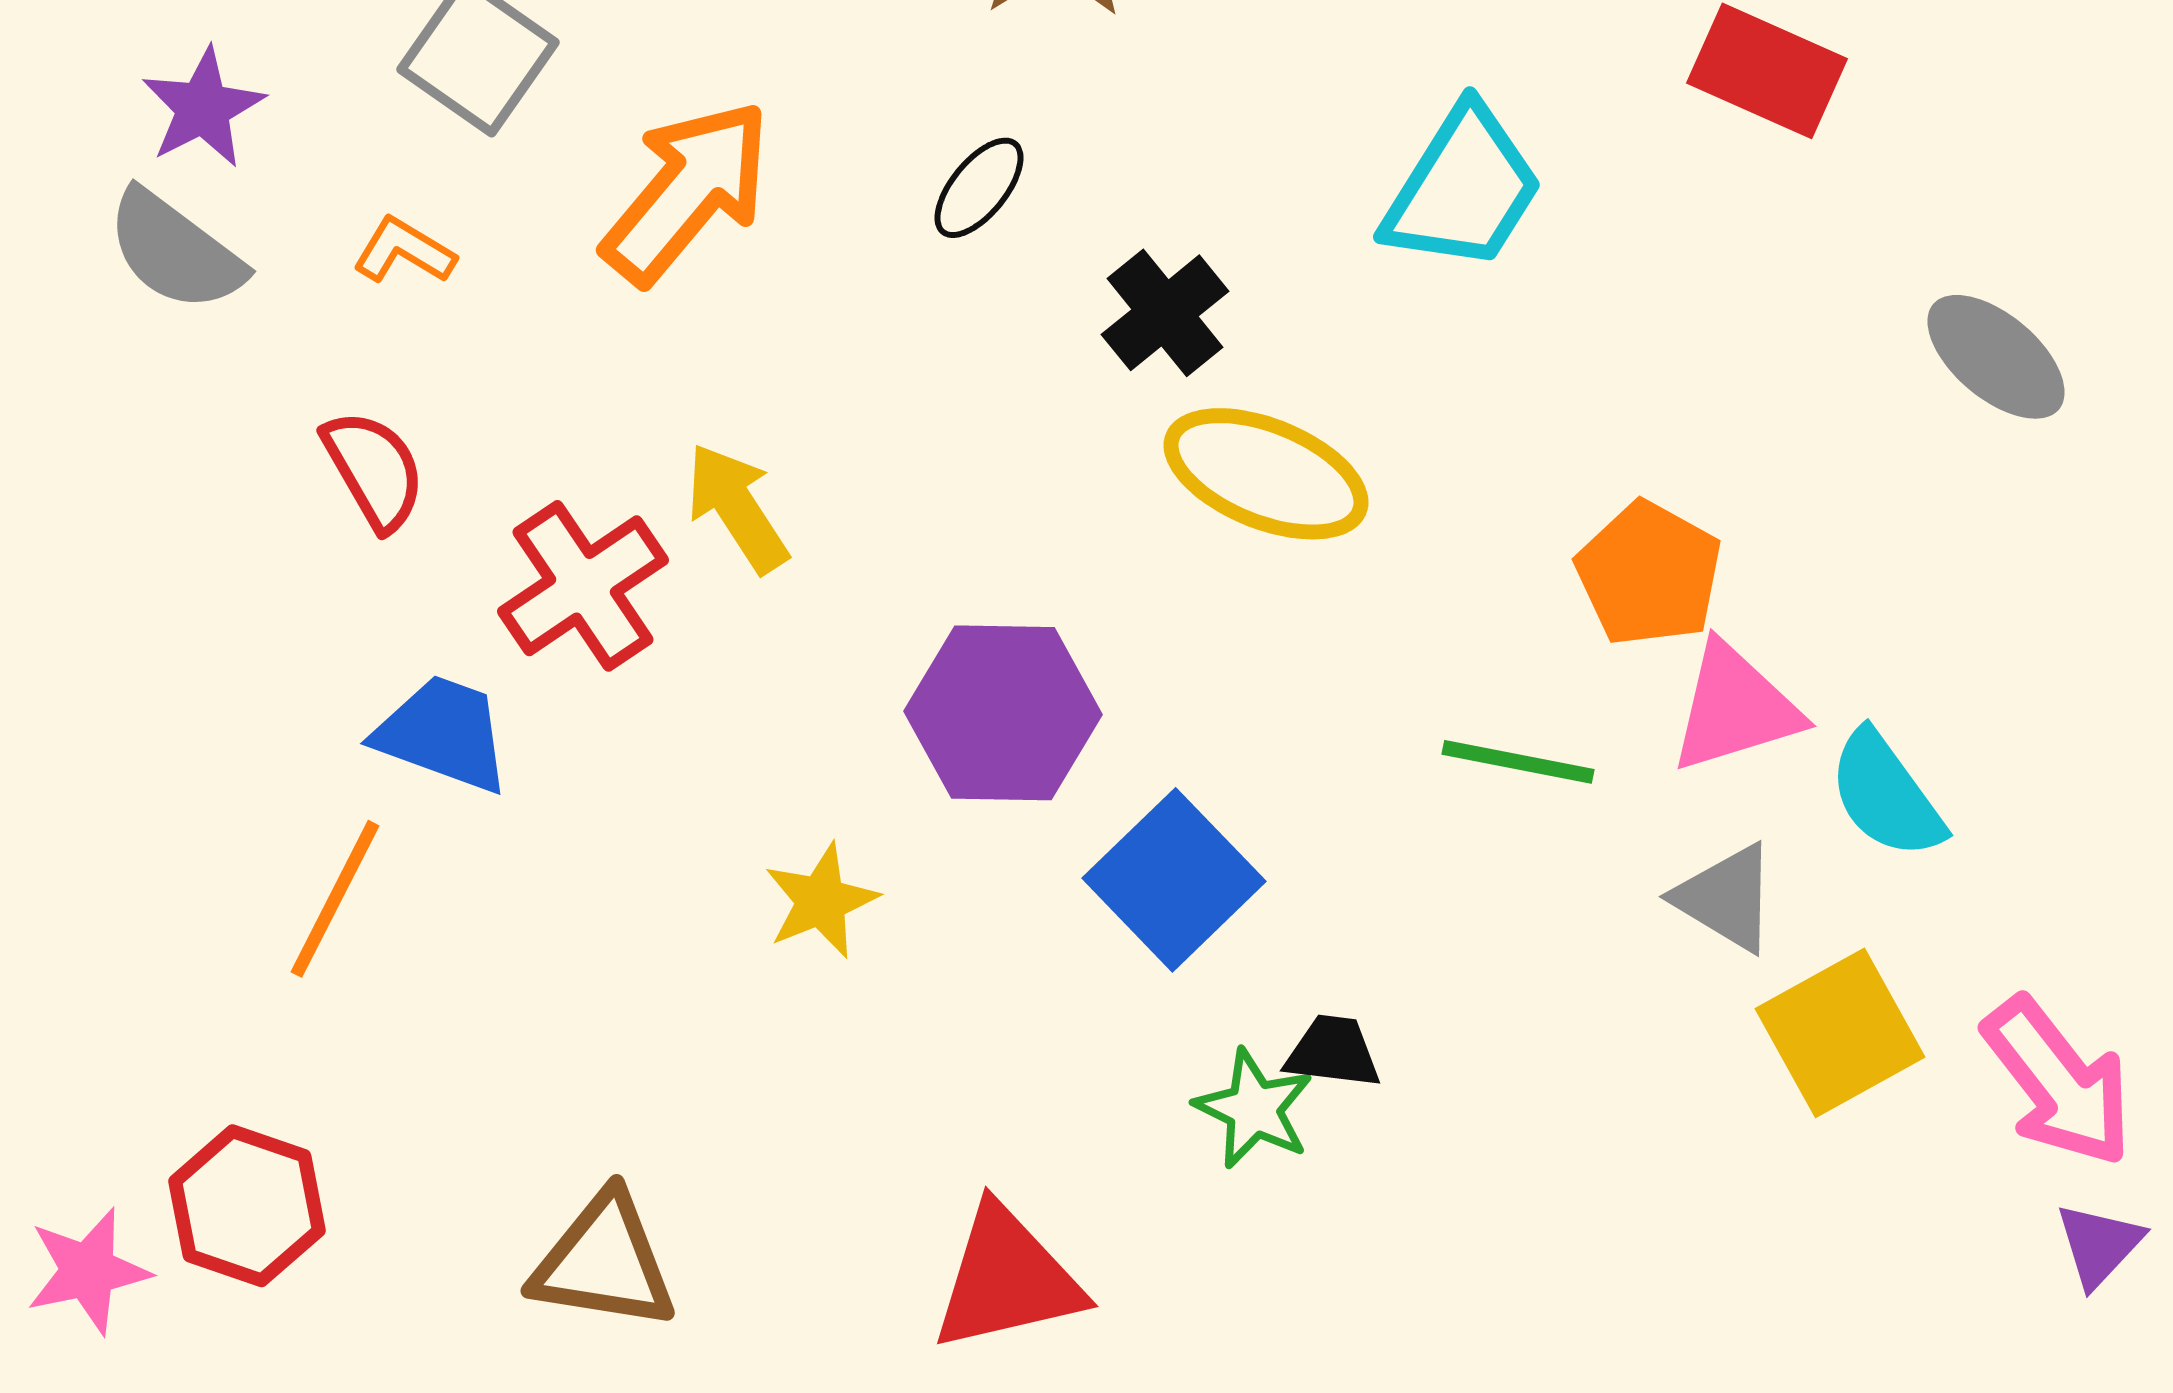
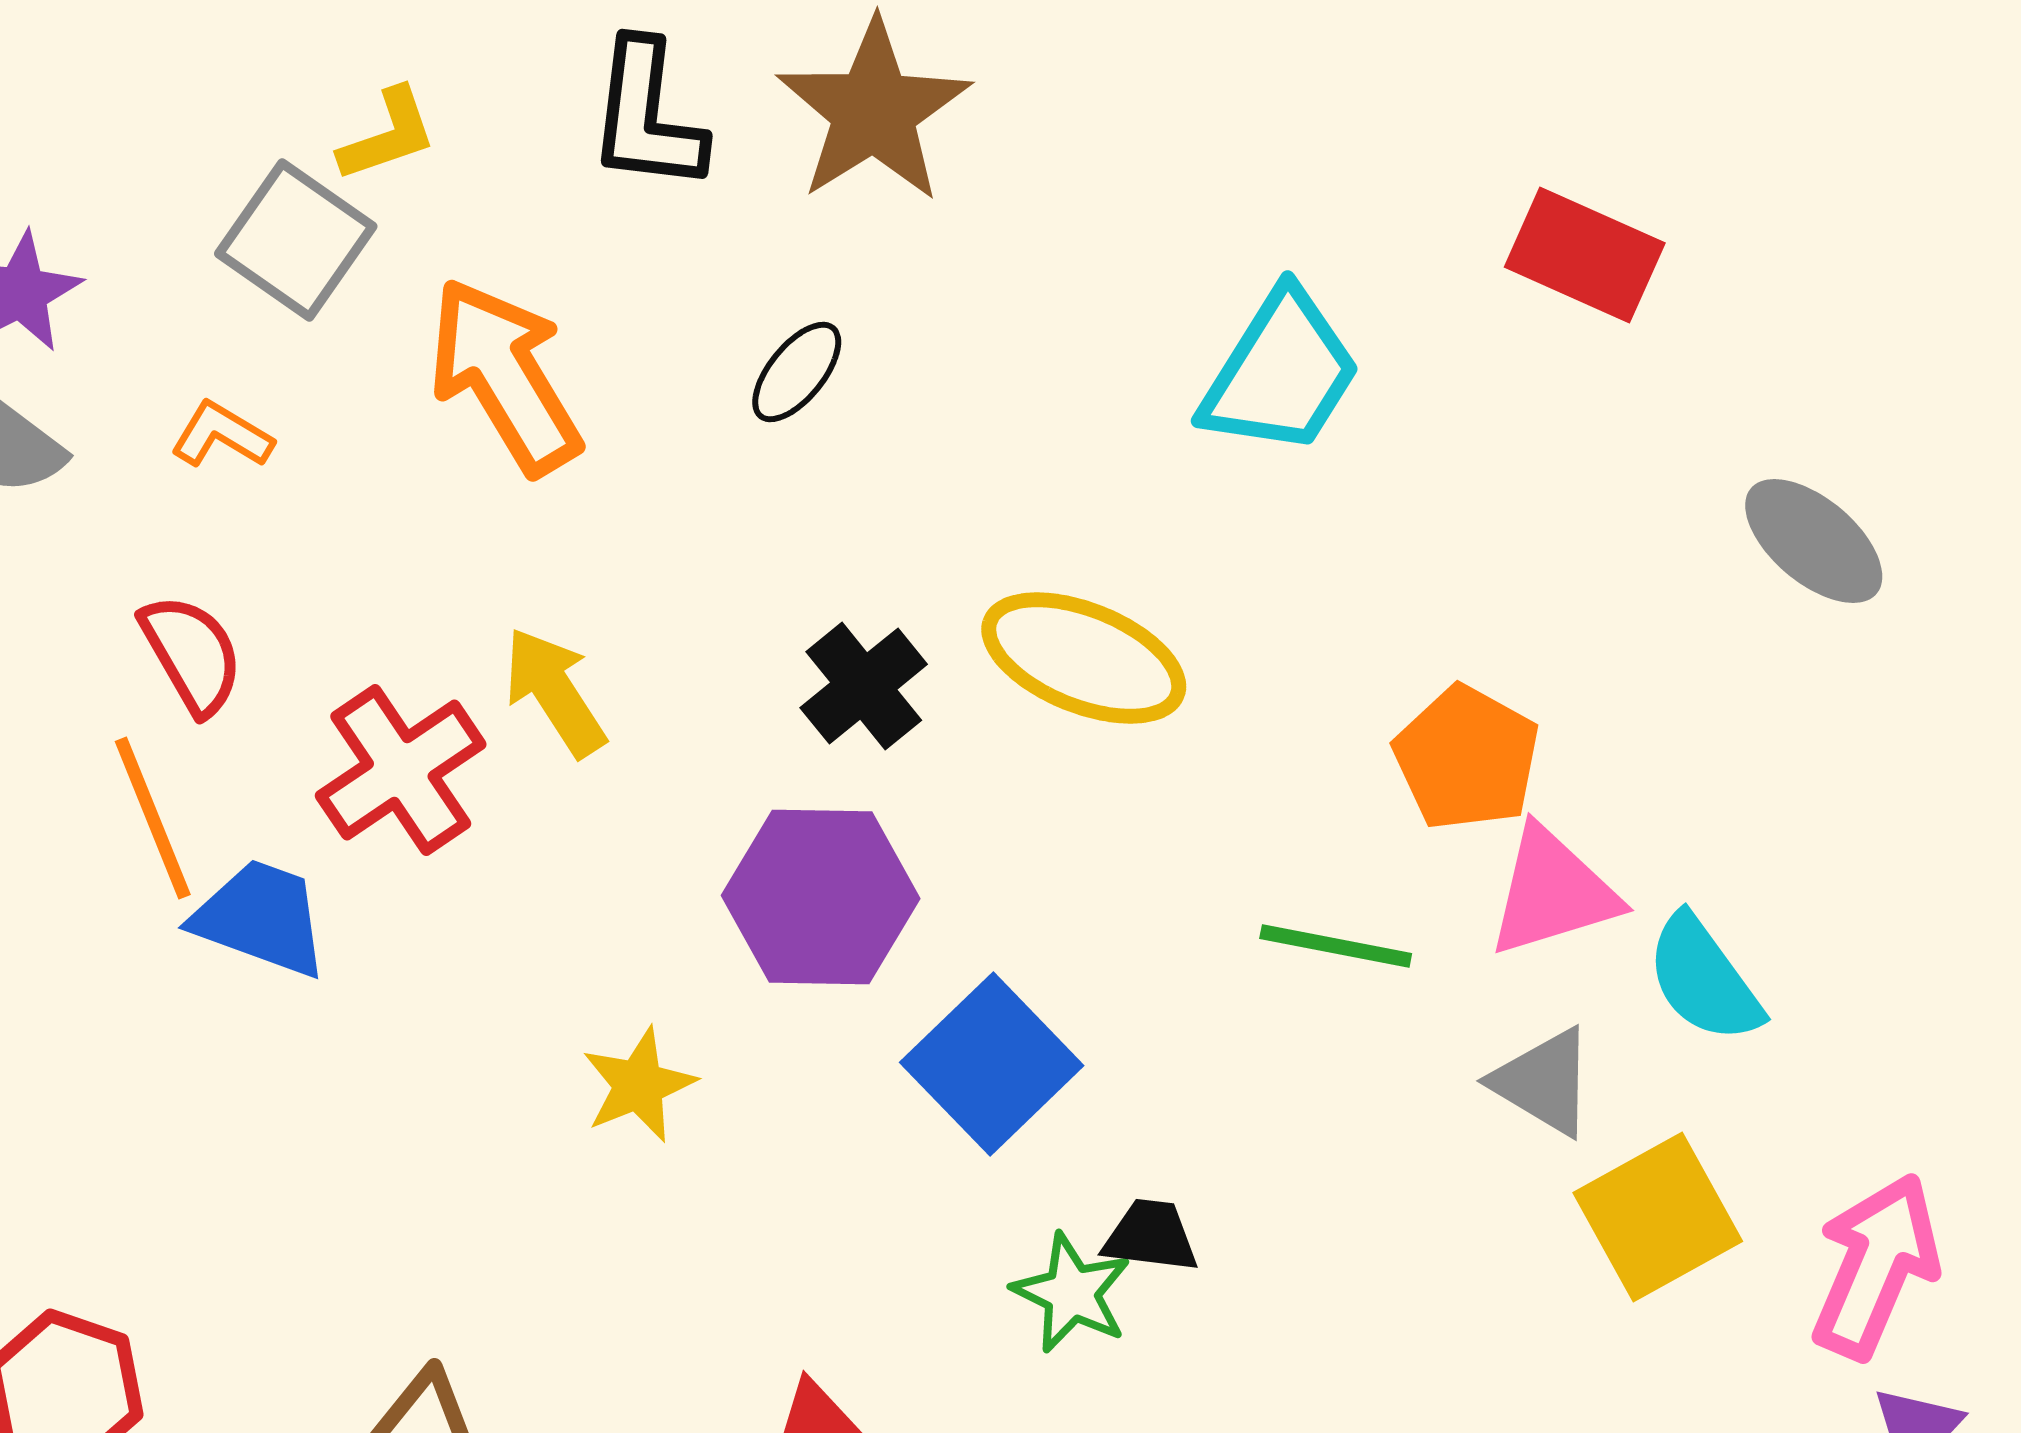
orange arrow: (687, 192) -> (505, 376), turned -71
black cross: (1165, 313) -> (864, 686), moved
orange line: (335, 899) -> (153, 818), moved, turned -49
pink arrow: (2058, 1082) -> (1876, 1266), turned -119

